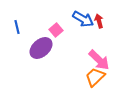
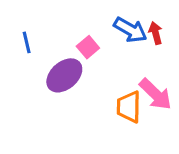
orange trapezoid: (95, 77) -> (129, 107), moved, turned -45

